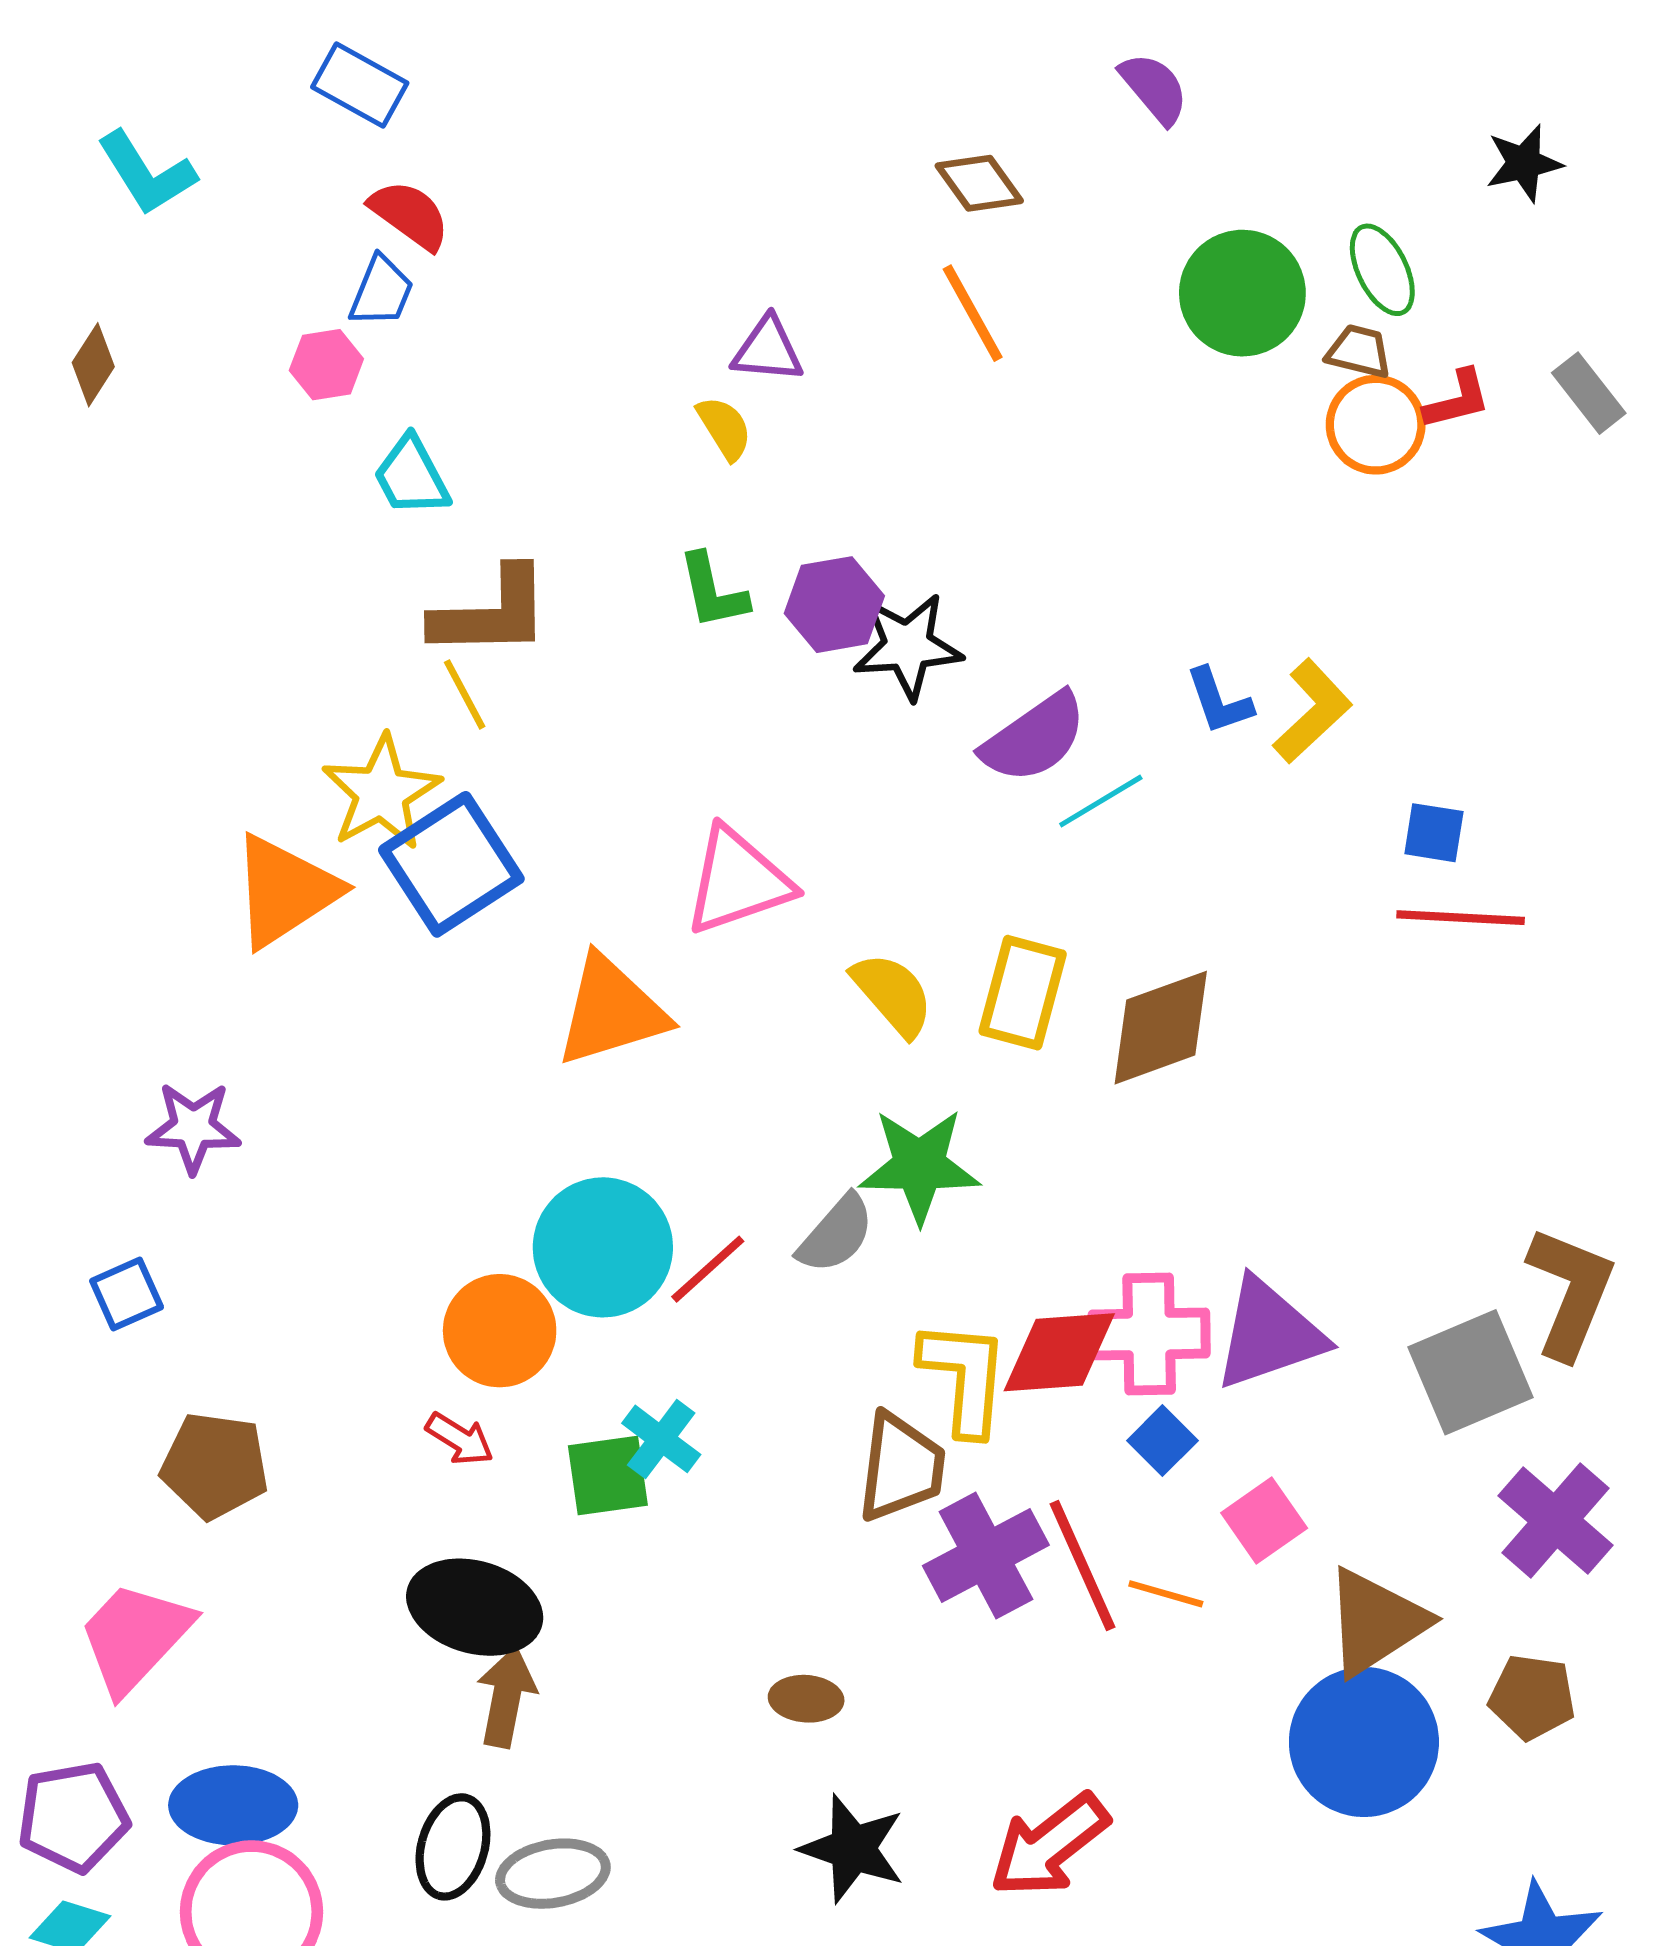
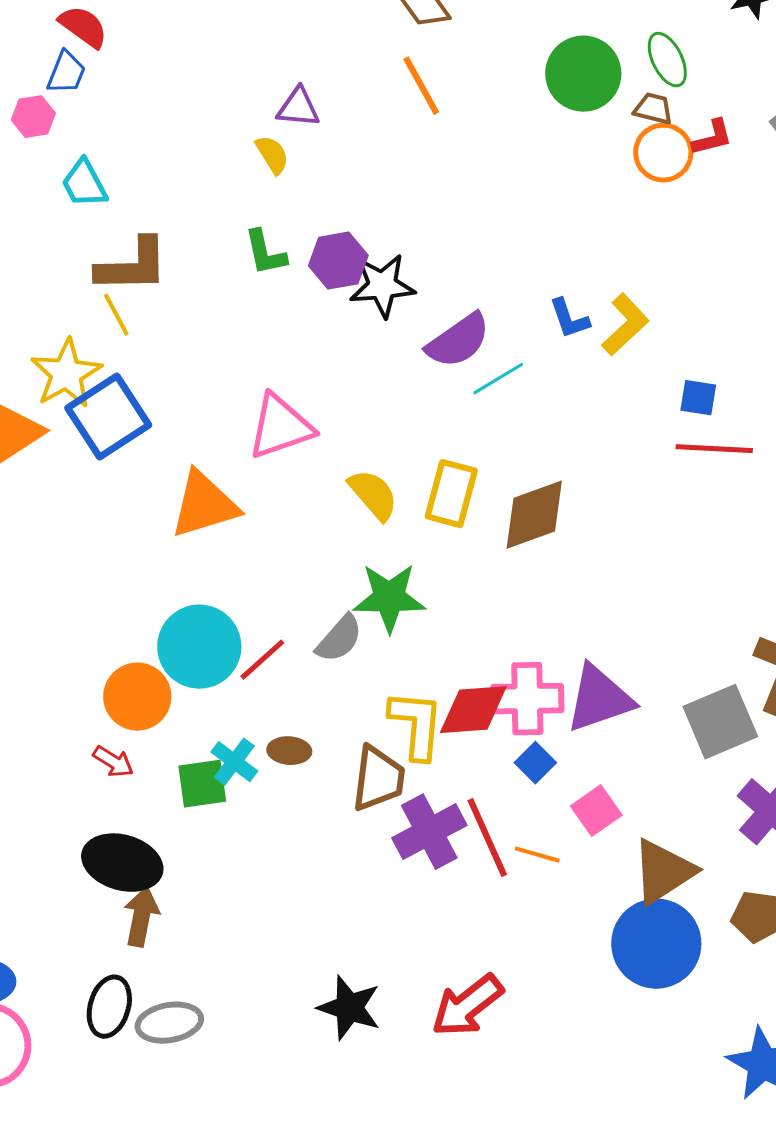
brown ellipse: (806, 1699) -> (289, 751), moved

